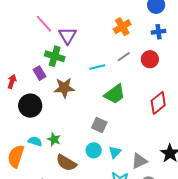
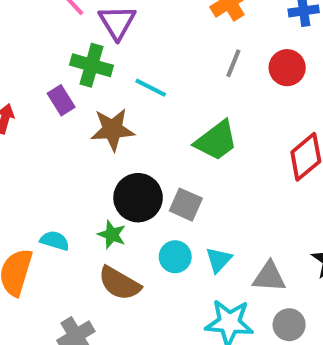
gray line: (124, 57) -> (233, 63), turned -32
cyan line: (97, 67) -> (151, 88), moved, turned 42
black circle: (30, 106) -> (138, 198), moved
green star: (54, 139) -> (112, 235), moved
gray triangle: (139, 161) -> (269, 277), turned 30

